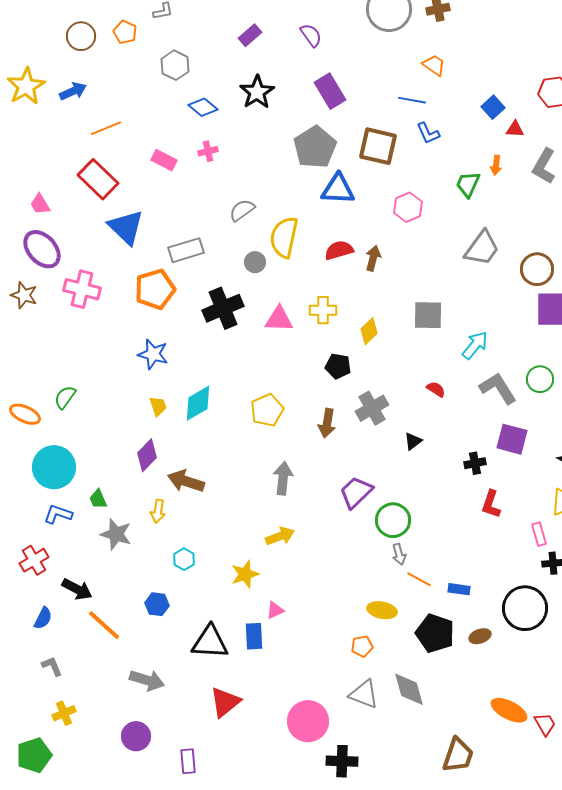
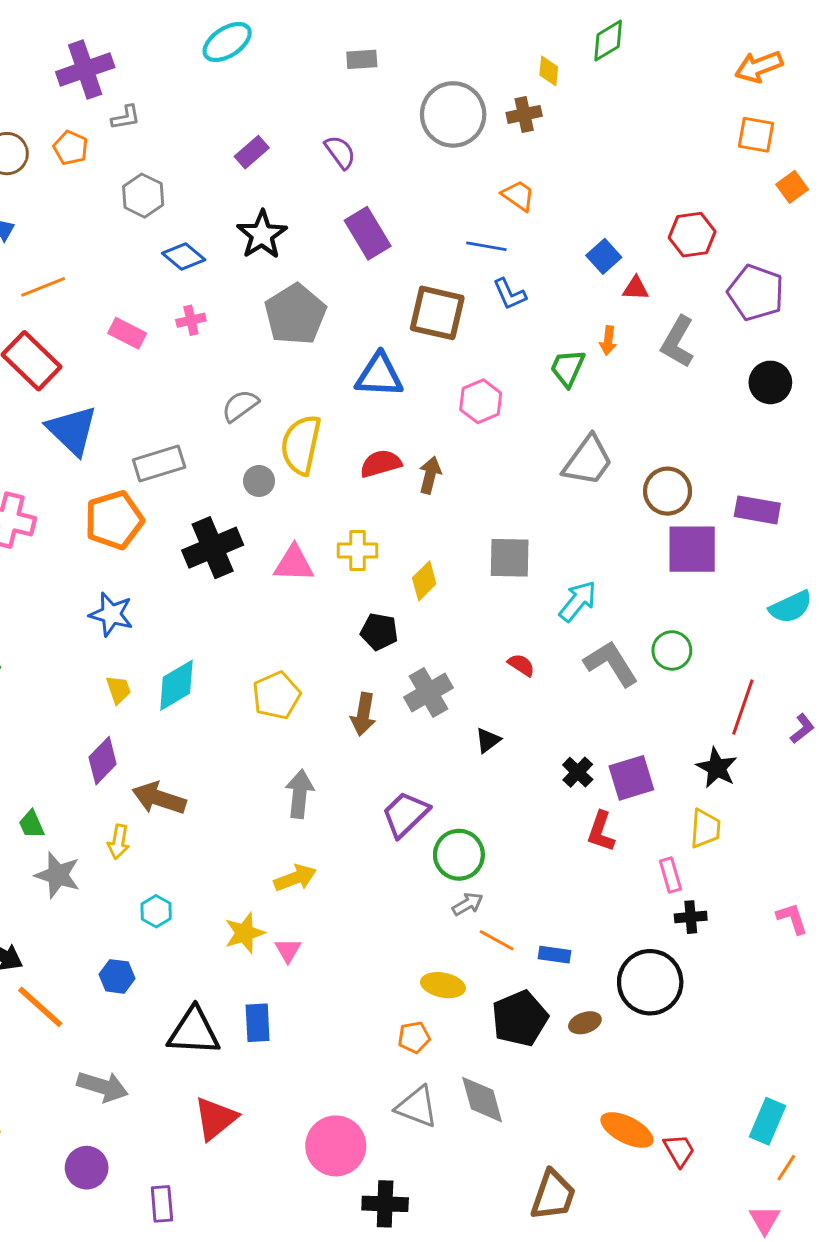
gray pentagon: (315, 147) -> (295, 314), moved
purple square: (512, 439) -> (631, 778), moved, turned -32
black cross: (475, 463) -> (578, 772), turned -35
gray arrow: (399, 554) -> (468, 904), turned -105
pink triangle: (275, 610) -> (288, 950), moved, turned -36
black pentagon: (435, 633) -> (520, 1018), turned 30

